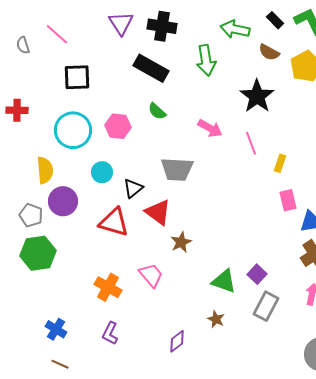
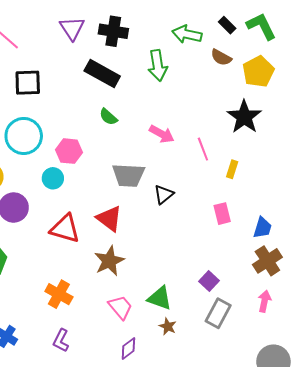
black star: (257, 96) -> (244, 117), moved
pink hexagon: (118, 126) -> (69, 151), moved
black triangle: (133, 188) -> (164, 194), moved
pink rectangle: (288, 200) -> (222, 214), moved
brown star: (181, 242) -> (109, 261), moved, size x1.4
pink trapezoid: (151, 275) -> (120, 307), moved
green triangle: (224, 281) -> (160, 298), moved

